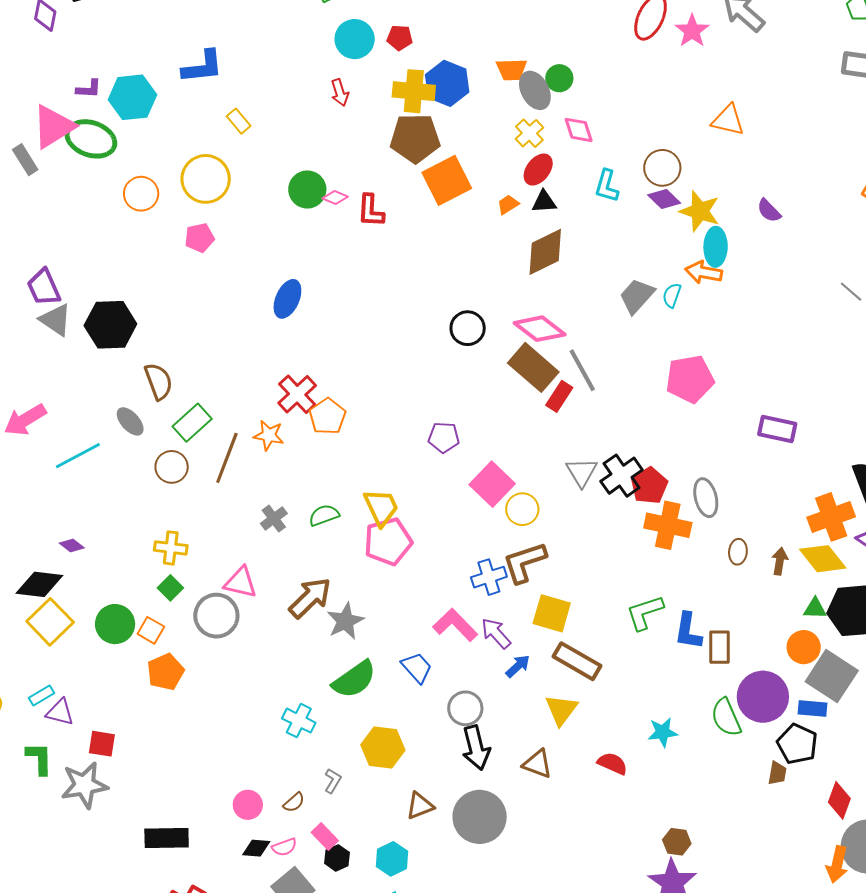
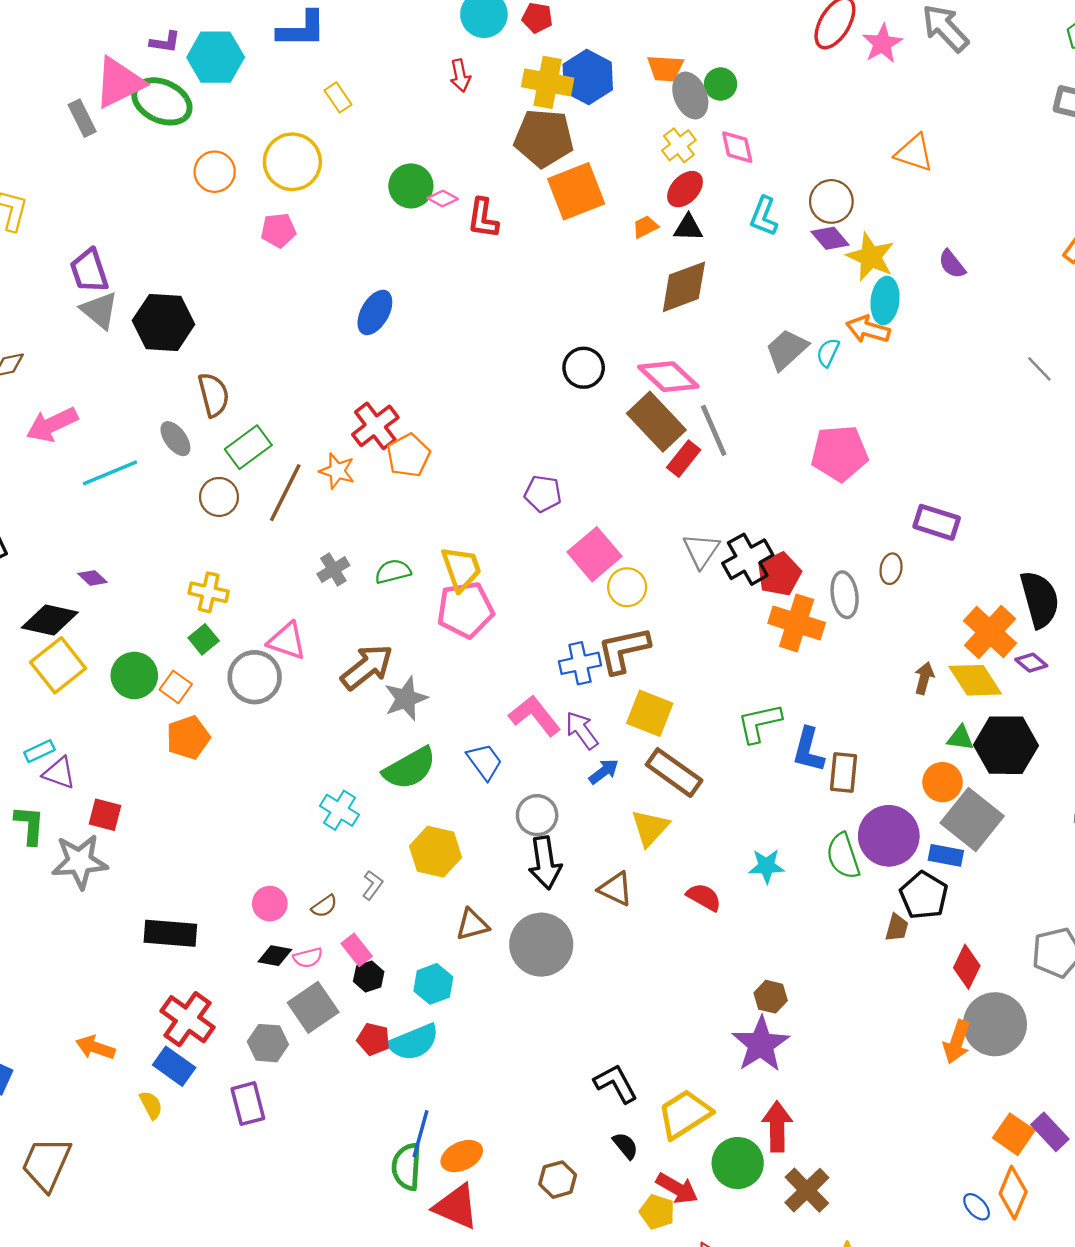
orange cross: (831, 517) -> (990, 632), turned -33
brown ellipse: (738, 552) -> (891, 569), moved

